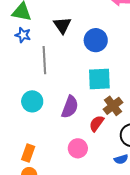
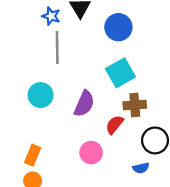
blue star: (23, 35) -> (51, 16), moved
cyan square: (99, 79) -> (120, 73), turned -30
brown cross: (113, 106) -> (135, 105), turned 30

